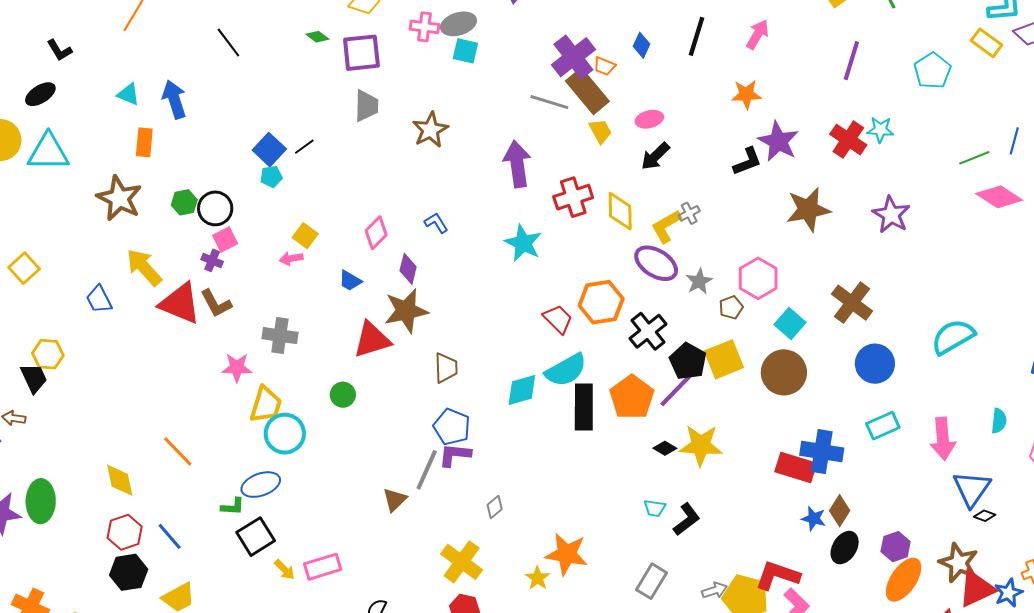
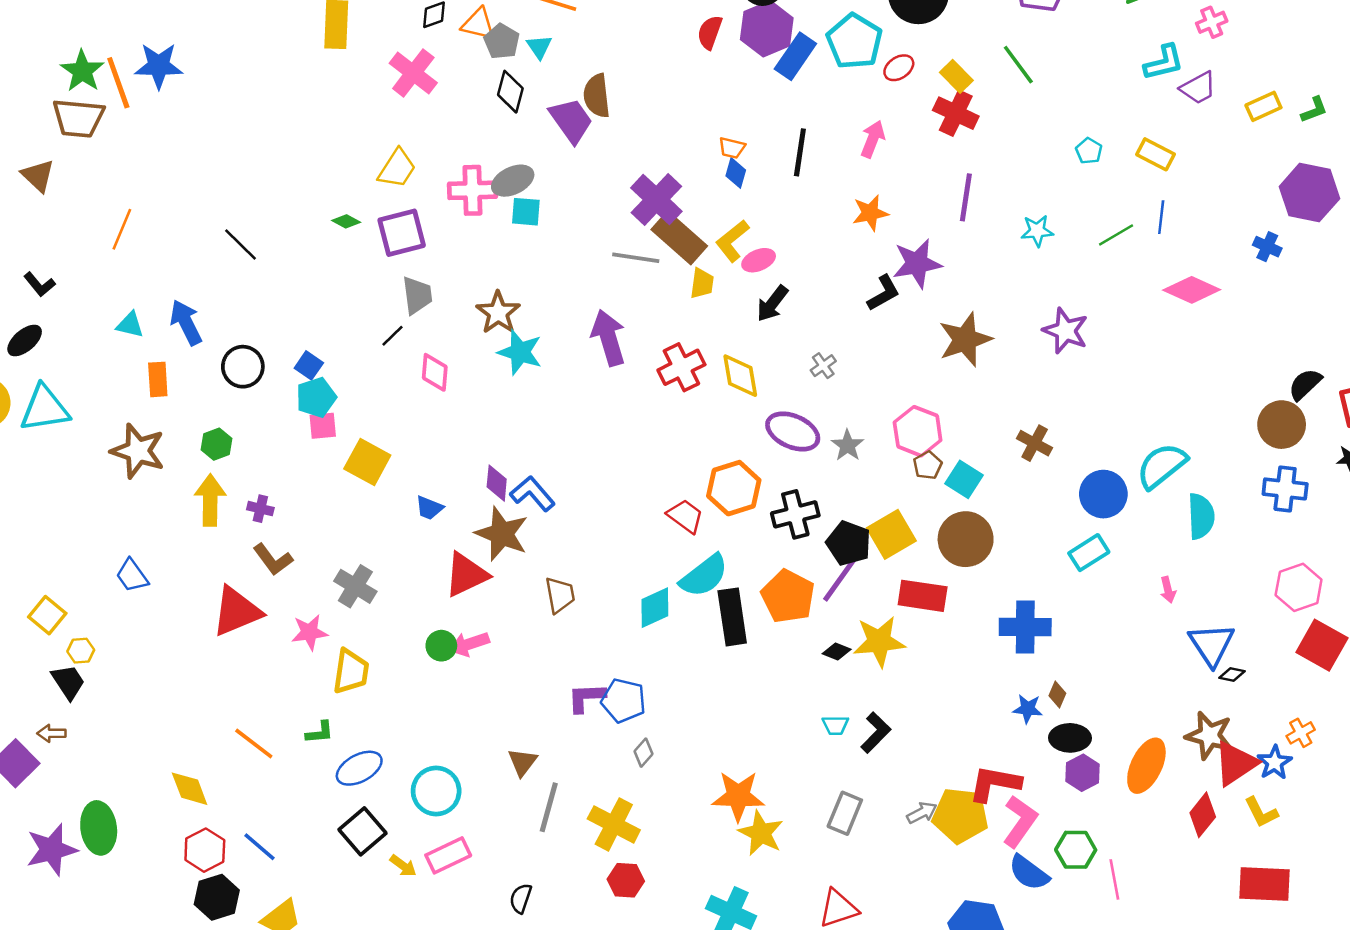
pink cross: (425, 27) -> (472, 190), size x1.4
yellow rectangle: (986, 43) -> (1155, 154), moved
purple line: (851, 61) -> (966, 197), moved
orange trapezoid: (604, 66) -> (732, 148), moved
cyan pentagon: (932, 71) -> (1089, 151), size x0.6
yellow trapezoid: (600, 131) -> (702, 283), turned 44
red cross: (848, 140) -> (956, 113), moved
purple star: (778, 141) -> (917, 263), turned -30
blue line: (1014, 141) -> (1161, 217), moved
black line: (304, 147) -> (393, 336), moved
blue square: (269, 150) -> (309, 365), size x0.7
green line: (974, 158) -> (1116, 235), moved
cyan pentagon: (271, 177) -> (316, 397), size x1.5
black circle: (215, 208) -> (243, 367), moved
blue L-shape: (436, 223) -> (533, 494), moved, size x1.5
yellow L-shape: (666, 226) -> (732, 241), moved
pink diamond: (376, 233) -> (435, 372), moved, turned -32
yellow square: (305, 236) -> (367, 462), size x1.5
pink square: (225, 239) -> (323, 426), moved, turned 30
cyan star: (523, 243) -> (520, 352), moved
pink arrow: (291, 259) -> (469, 644), moved, size x1.4
yellow arrow: (144, 267) -> (210, 500), moved, turned 51
yellow square: (24, 268) -> (47, 615), moved
red triangle: (180, 303) -> (237, 611), moved, turned -36
brown cross: (852, 303) -> (1035, 443), size x0.7
brown pentagon: (731, 307) -> (928, 465), moved
brown star: (406, 311) -> (502, 534), turned -30
black cross: (648, 331) -> (795, 514), turned 33
gray cross: (280, 336) -> (355, 586), turned 32
yellow hexagon: (48, 354) -> (81, 651), size x0.7
blue circle: (875, 364) -> (1103, 494), moved
cyan semicircle: (999, 421) -> (1201, 516), moved, size x1.5
cyan rectangle: (883, 426) -> (1089, 553), moved
blue pentagon: (452, 427) -> (623, 701), moved
cyan circle: (285, 434) -> (436, 791), moved
pink arrow: (943, 439) -> (1168, 590), size x0.5
red rectangle: (796, 467) -> (923, 596), moved
gray line: (427, 470) -> (549, 807), moved
green L-shape: (233, 507) -> (320, 732), moved
brown diamond: (840, 511) -> (1057, 694), size x0.7
purple hexagon: (896, 547) -> (1083, 773), moved
black ellipse: (845, 548) -> (1070, 738), turned 68
yellow star: (538, 578) -> (761, 833), moved, size x1.5

